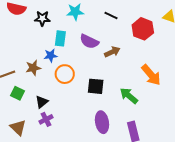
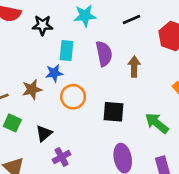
black line: (111, 16) -> (131, 19), turned -48
purple semicircle: (89, 41) -> (104, 54), turned -126
brown arrow: (112, 52) -> (134, 67), turned -63
purple cross: (46, 119) -> (62, 157), moved

